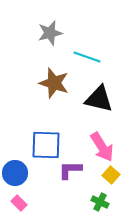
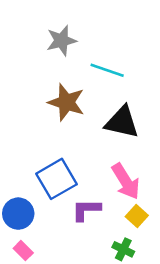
blue square: (46, 145) -> (57, 179), turned -32

